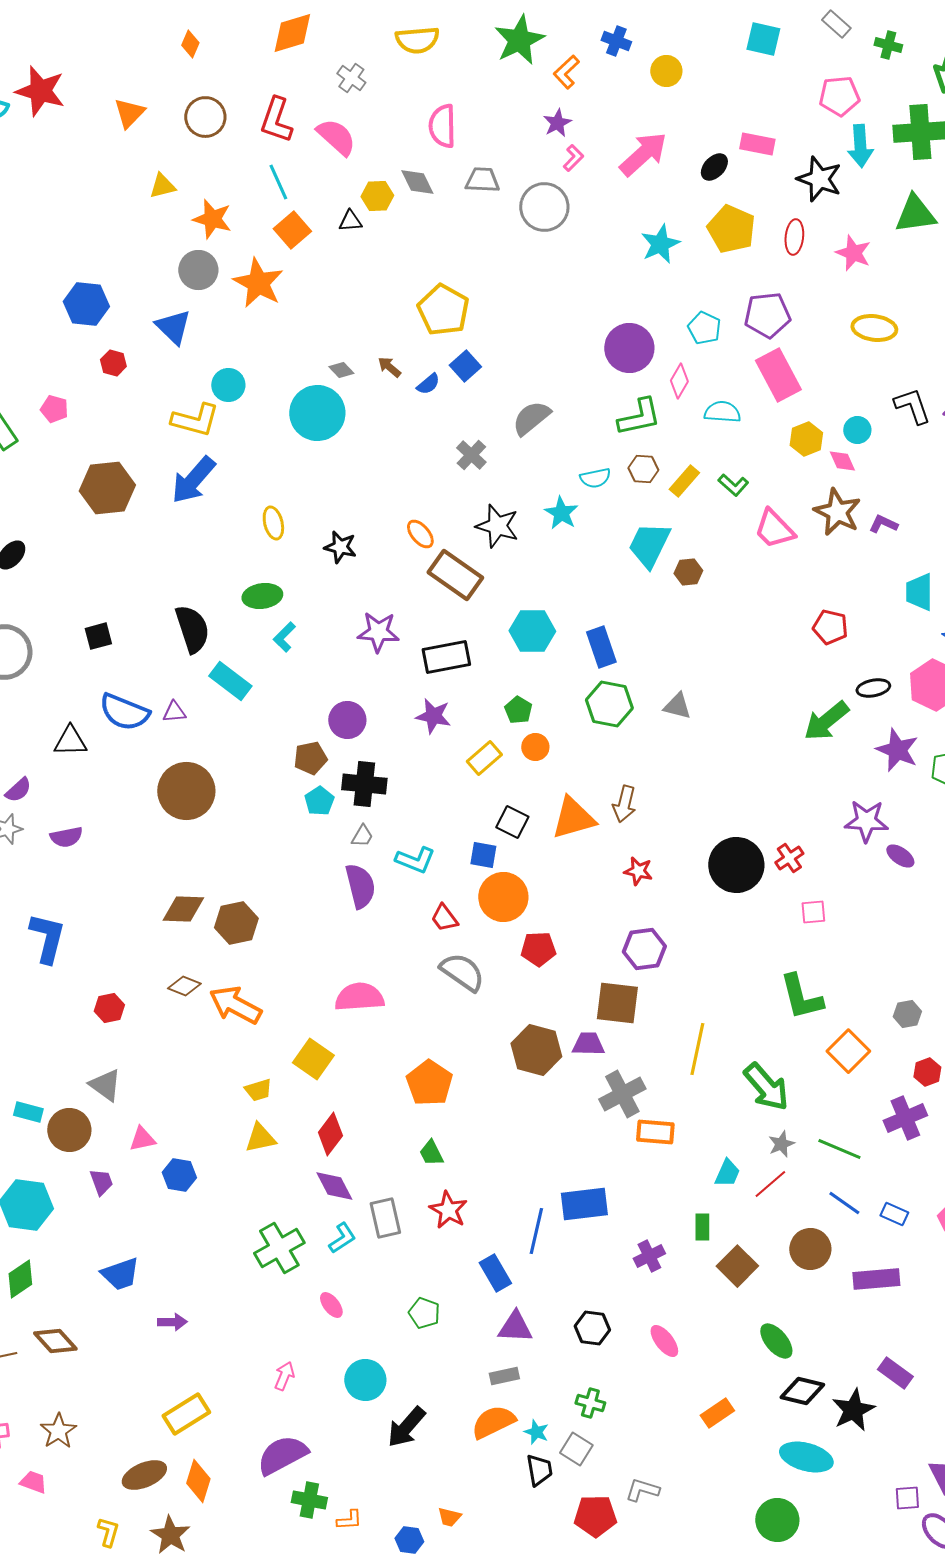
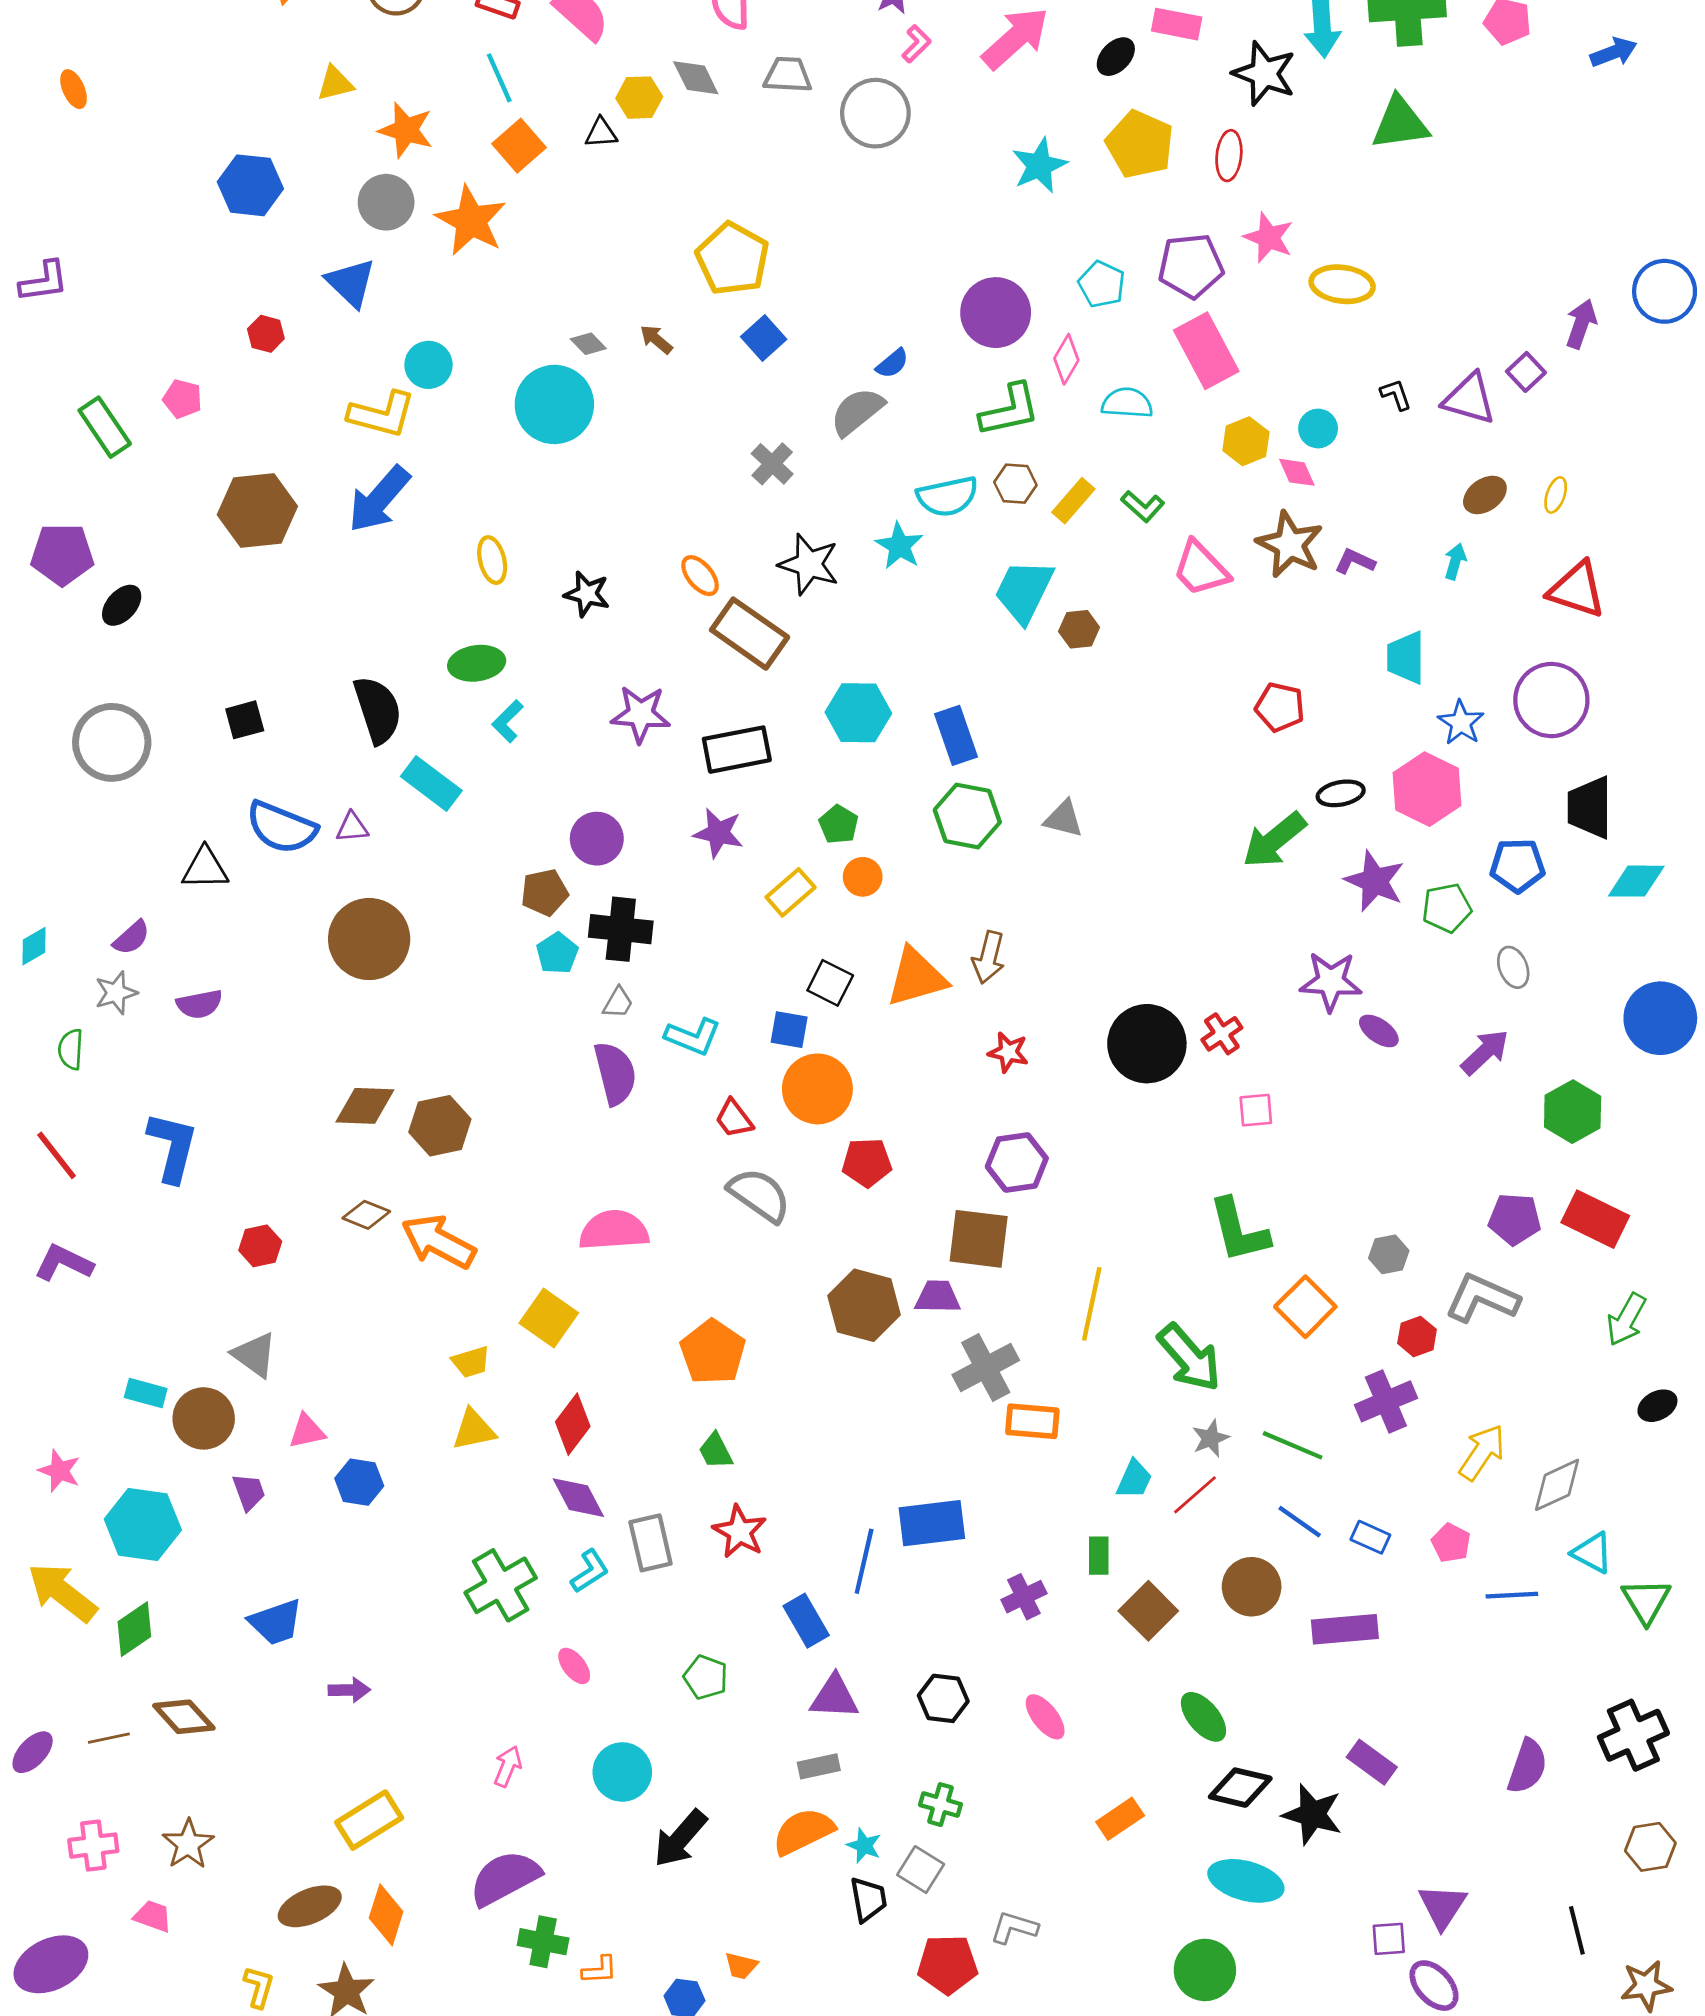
pink star: (853, 253) -> (1269, 238), moved
blue hexagon: (86, 304) -> (250, 185), moved
blue semicircle: (428, 384) -> (892, 363), moved
black L-shape: (912, 406) -> (1396, 395), size x0.6
cyan semicircle: (595, 478) -> (948, 496), size x1.4
black star: (853, 1410) -> (1312, 1814), turned -30

